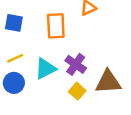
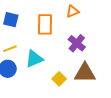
purple cross: (76, 64) -> (77, 43), moved

